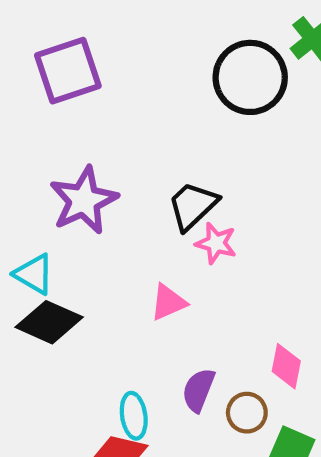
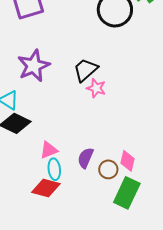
pink triangle: (168, 302) -> (49, 150), moved
pink diamond: (286, 366) -> (128, 161), moved

